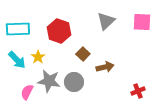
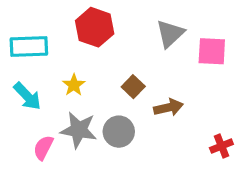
pink square: (142, 22) -> (212, 51), moved
red hexagon: (59, 31) -> (95, 27), moved
yellow star: (38, 57) -> (74, 85), moved

